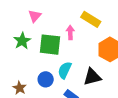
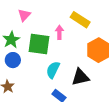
blue circle: (46, 79) -> (13, 60), moved

